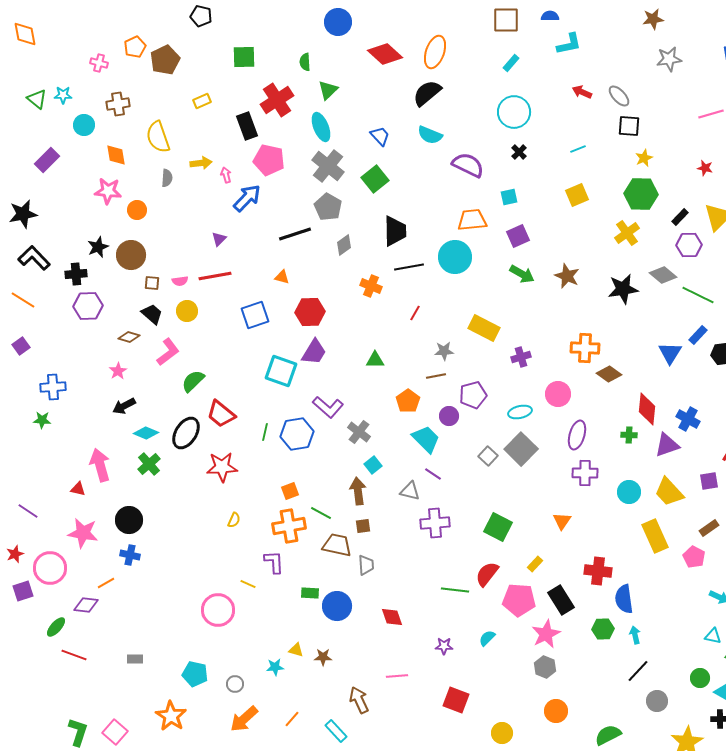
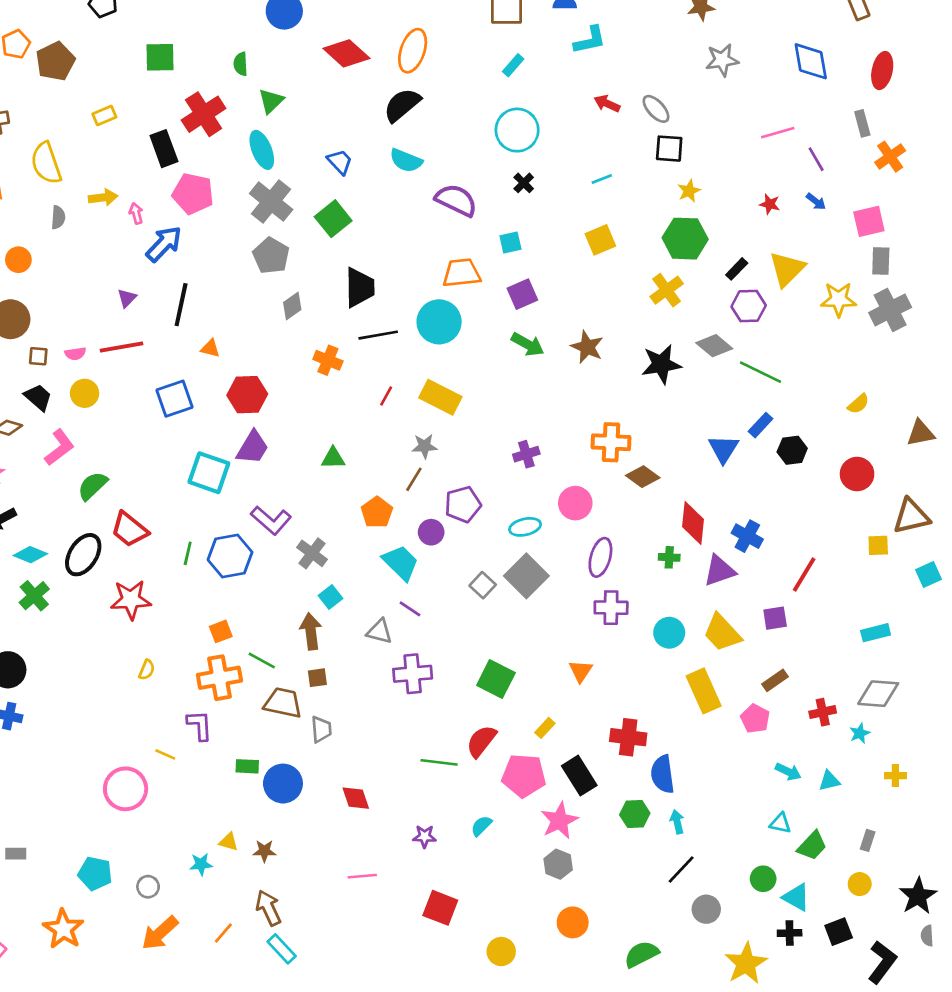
black line: (295, 234) -> (181, 305), moved, turned -60
yellow rectangle: (484, 328) -> (440, 397), moved
brown line: (436, 376) -> (414, 479), turned -48
brown arrow: (359, 700) -> (268, 908), moved

